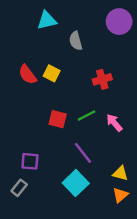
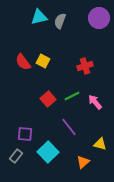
gray semicircle: (76, 41) -> (60, 21), moved, turned 35
red square: (58, 119) -> (48, 99), turned 35
cyan square: (76, 183) -> (48, 152), moved
orange triangle: (120, 195) -> (83, 162), moved

